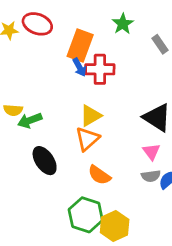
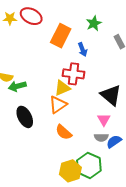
blue arrow: (79, 67) -> (83, 50), moved
red cross: (100, 69) -> (73, 74), moved
green hexagon: (86, 215) -> (89, 165), moved

